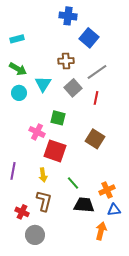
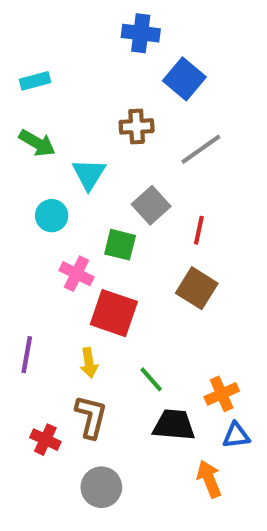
gray square: (73, 88) -> (151, 205), moved
cyan circle: (19, 93) -> (52, 216), moved
red line: (96, 98) -> (199, 230), moved
orange arrow: (101, 231) -> (209, 479), turned -36
gray circle: (35, 235) -> (101, 487), moved

